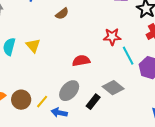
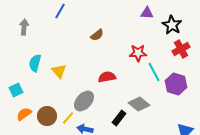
brown semicircle: (62, 14) -> (97, 35), moved
yellow triangle: (33, 46) -> (59, 71), moved
gray ellipse: (69, 91) -> (84, 101), moved

